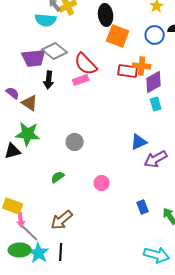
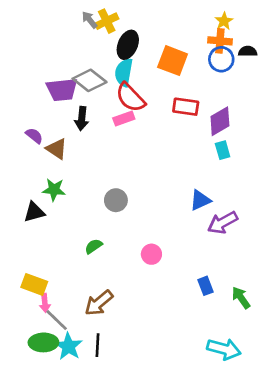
black ellipse: (106, 15) -> (128, 45), moved, turned 30
cyan semicircle: (46, 20) -> (124, 72), moved, turned 95
orange cross: (142, 66) -> (220, 41), moved
green star: (28, 134) -> (54, 190), size x0.7

